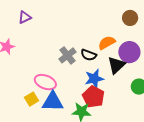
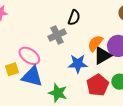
orange semicircle: (107, 43) -> (95, 43), moved, turned -36
black semicircle: (89, 55) -> (74, 18), moved, turned -105
red pentagon: (93, 97) -> (98, 85), moved

